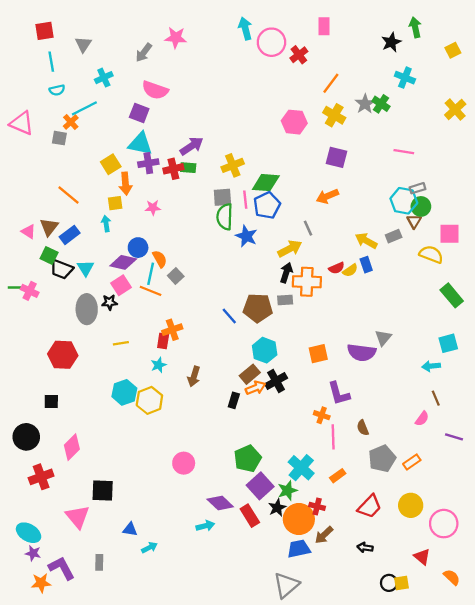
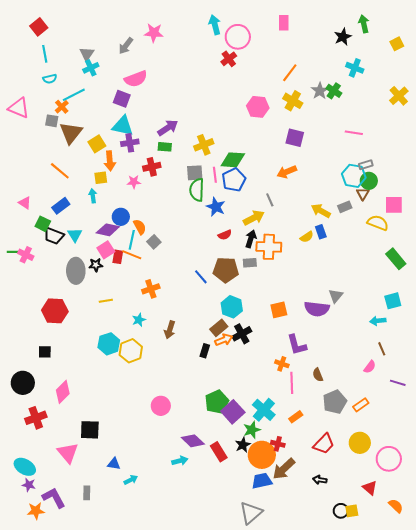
red square: (44, 31) -> (39, 27), turned -30
gray triangle: (83, 44) -> (87, 54), moved
red cross: (299, 55) -> (229, 59), moved
pink semicircle: (155, 90) -> (136, 79), turned -40
red cross: (173, 169) -> (152, 167), moved
brown triangle: (49, 227) -> (71, 133), moved, size x1.4
red semicircle: (337, 268) -> (225, 235), moved
red rectangle: (163, 341) -> (118, 257), moved
purple square: (260, 486) -> (233, 412), moved
brown arrow: (324, 535) -> (284, 469), size x1.4

